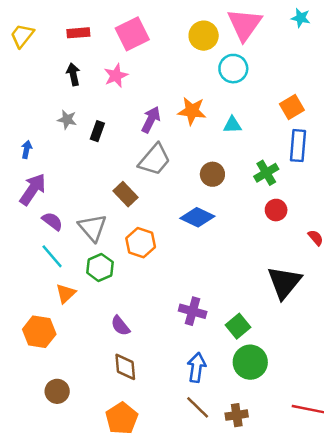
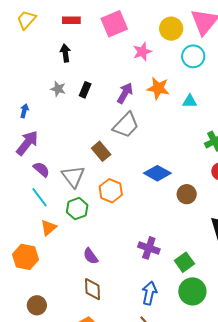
pink star: (116, 76) -> (142, 52), moved
black rectangle: (97, 131) -> (85, 90), moved
brown circle: (212, 174) -> (187, 194), moved

